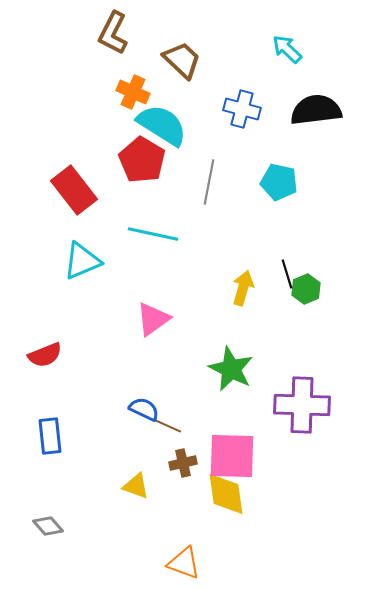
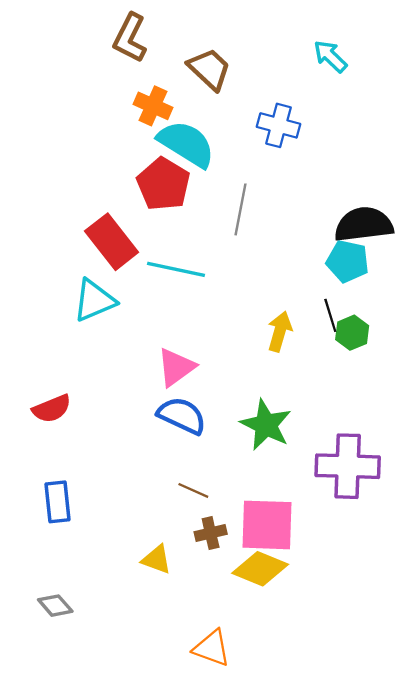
black semicircle: (316, 110) -> (364, 224), moved
cyan pentagon: (279, 182) -> (348, 261), moved
red rectangle: (74, 190) -> (112, 242), moved
blue semicircle: (144, 409) -> (182, 416), moved, size x1.4
yellow diamond: (226, 494) -> (260, 569), turned -60

